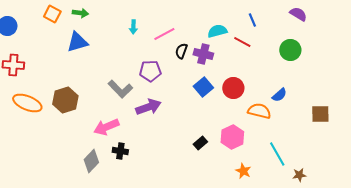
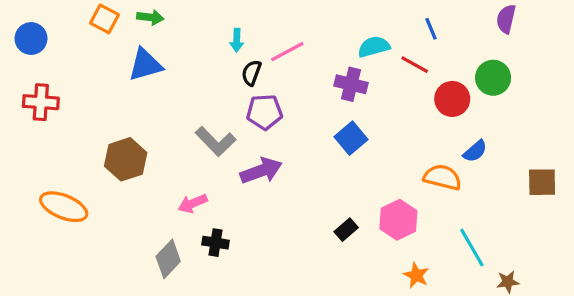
purple semicircle: (298, 14) -> (506, 19), turned -108
black semicircle: (181, 51) -> (251, 73), moved
red circle: (233, 88) -> (452, 99), moved
orange ellipse: (27, 103) -> (64, 207), moved
pink arrow: (106, 127) -> (193, 203), size x0.7

